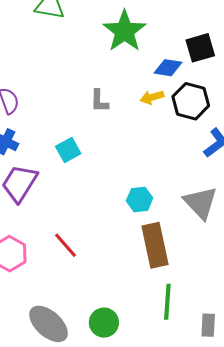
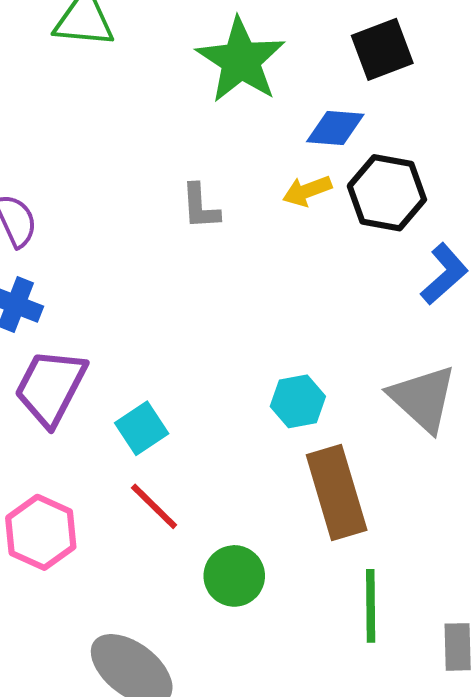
black square: (200, 48) -> (382, 49), moved
cyan square: (68, 150) -> (142, 428), moved
green circle: (104, 323) -> (234, 576), moved

